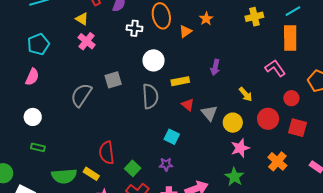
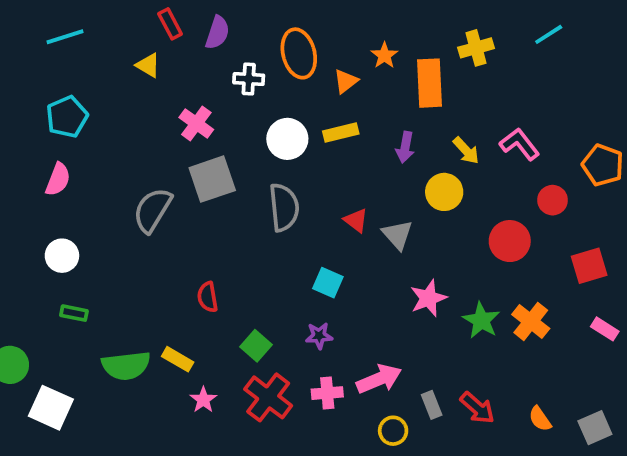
orange rectangle: (290, 38) -> (430, 83), moved
pink cross: (87, 41) -> (196, 123), moved
gray square: (113, 80) -> (212, 179), size x1.4
yellow rectangle: (180, 81) -> (341, 132), moved
yellow arrow: (246, 94) -> (466, 151), moved
yellow circle: (233, 123) -> (444, 192), moved
red square: (298, 128) -> (589, 266), moved, turned -30
pink star: (240, 148) -> (428, 298), moved
red semicircle: (107, 153) -> (208, 297), moved, size x0.7
green star: (234, 177) -> (481, 320), moved

